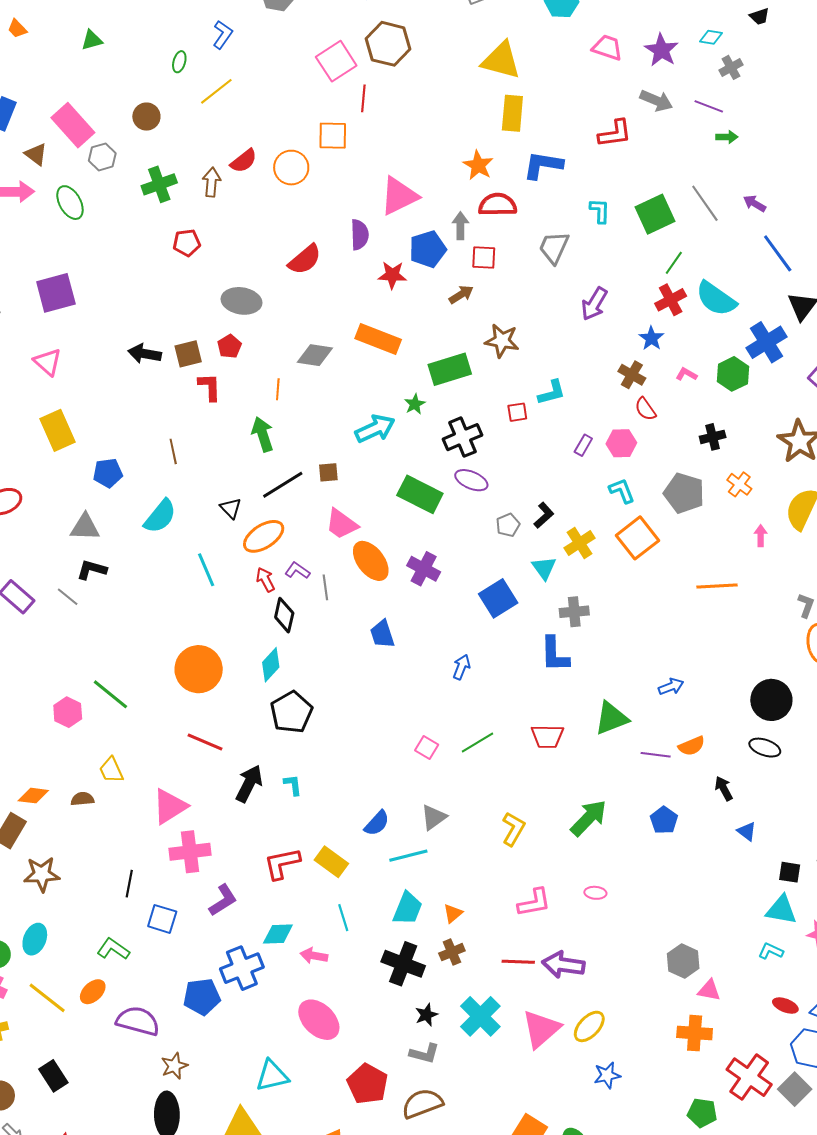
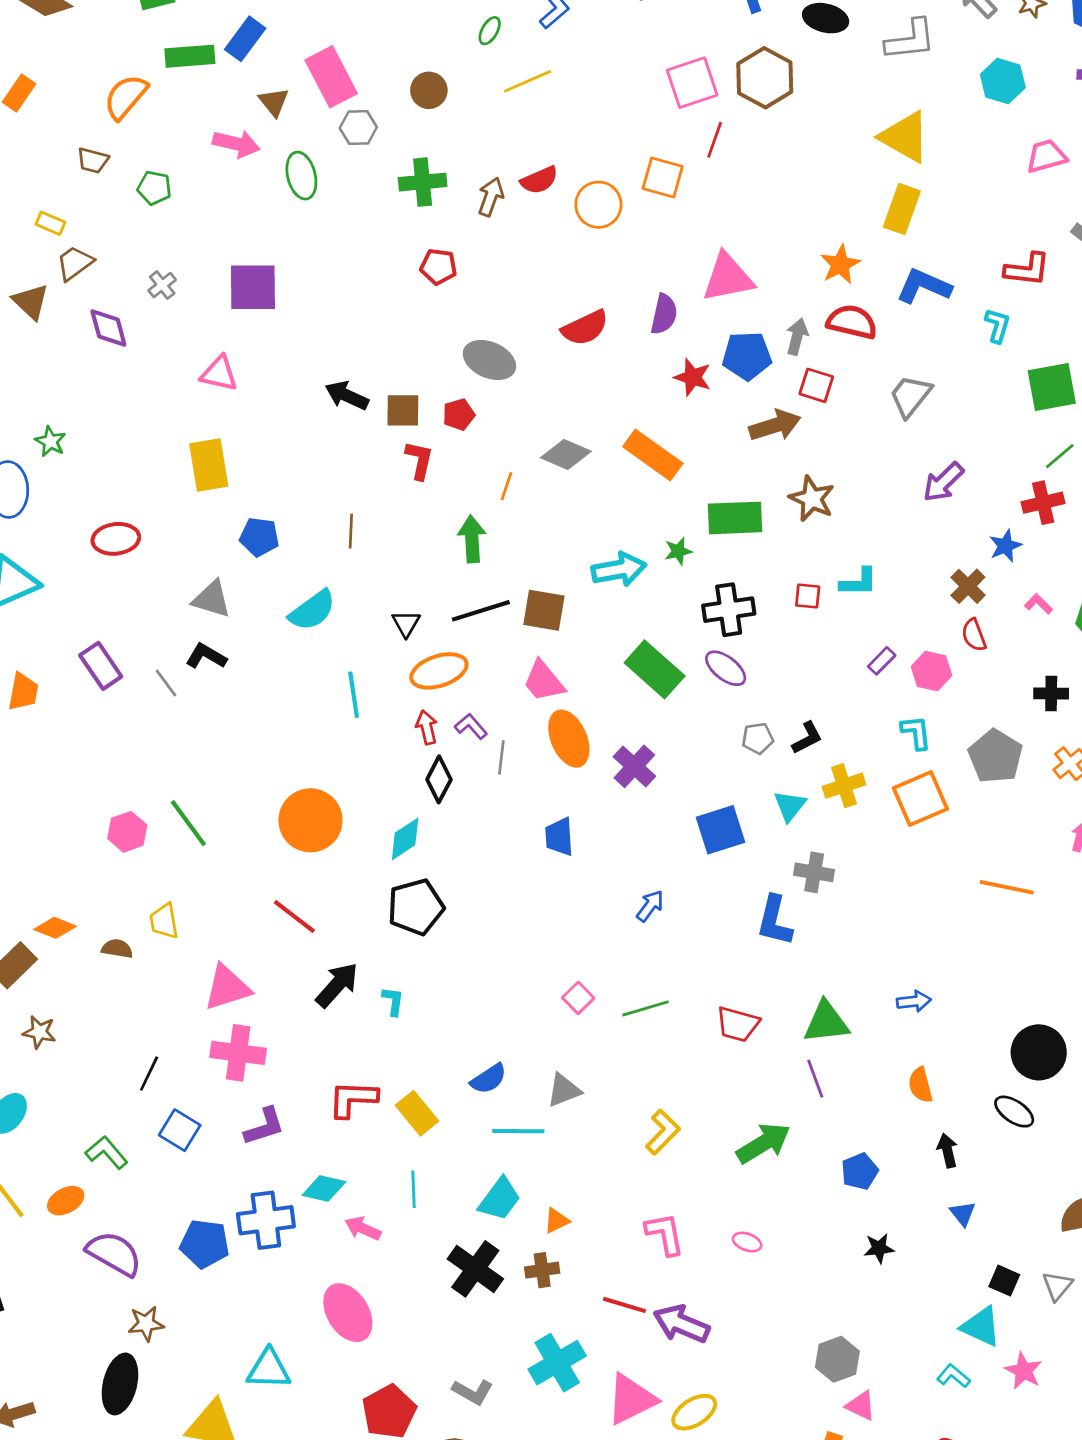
pink trapezoid: (607, 48) -> (1046, 156), turned -48
cyan L-shape: (600, 211) -> (998, 325), moved
brown arrow: (461, 294) -> (775, 425), size x1.5
pink triangle: (48, 362) -> (219, 374), turned -44
brown square: (328, 472) -> (544, 610), size x1.6
orange semicircle: (692, 746) -> (920, 1085), turned 84
purple line: (656, 755) -> (815, 1079), moved, turned 48
brown star: (42, 874) -> (39, 1032), size x0.7
pink L-shape: (534, 903) -> (665, 1234), turned -105
black star: (426, 1015) -> (879, 1248), moved

